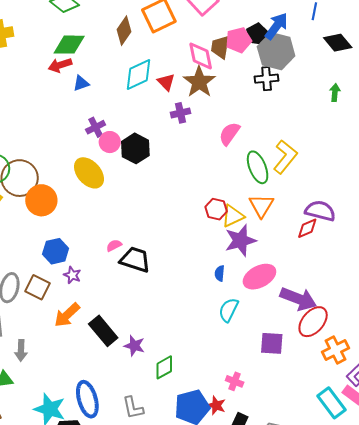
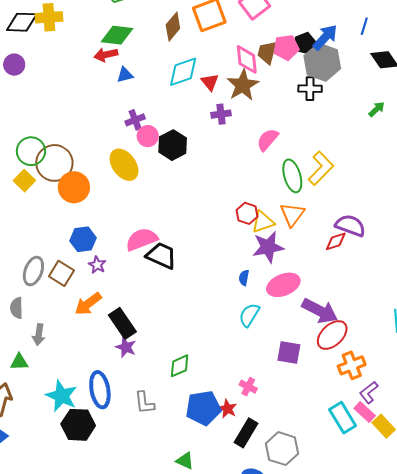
green arrow: (335, 93) -> (377, 109), turned 36
pink semicircle: (114, 245) -> (142, 239), size x2.0
purple star: (134, 346) -> (126, 347), moved

